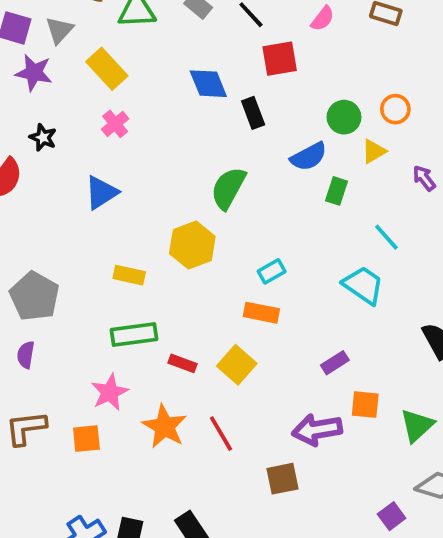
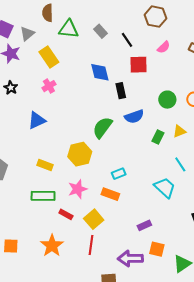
yellow triangle: (374, 151) -> (179, 131), moved
blue semicircle: (309, 157) -> (134, 116), moved
pink star: (110, 392) -> (78, 189), moved
red line: (221, 434) -> (91, 245), moved, turned 30

